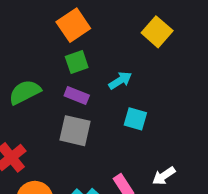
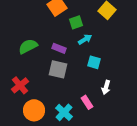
green square: (77, 62) -> (76, 22), moved
white arrow: (164, 176) -> (106, 87), moved, turned -40

